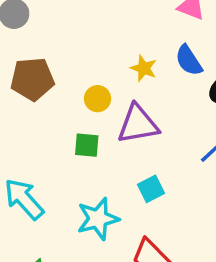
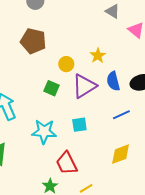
blue semicircle: (189, 60) -> (113, 81), moved
purple triangle: (138, 124) -> (84, 86), turned -40

